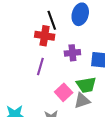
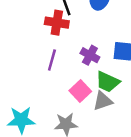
purple cross: (72, 53) -> (90, 55), moved, turned 35
green trapezoid: (86, 85) -> (108, 82), turned 35

